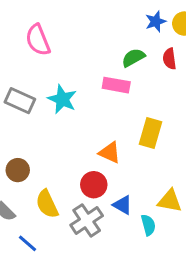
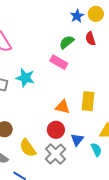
pink rectangle: (116, 85) -> (59, 62), turned 30
yellow rectangle: (150, 133) -> (88, 101), moved
blue triangle: (123, 205) -> (77, 140), turned 48

